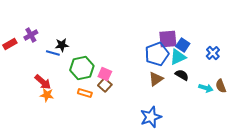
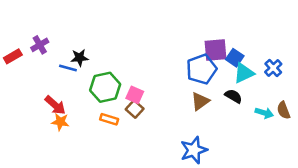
cyan triangle: (178, 57) -> (244, 73), moved

